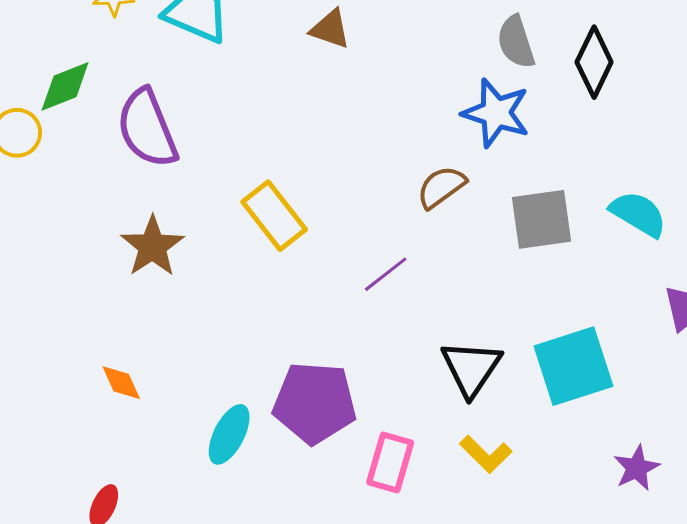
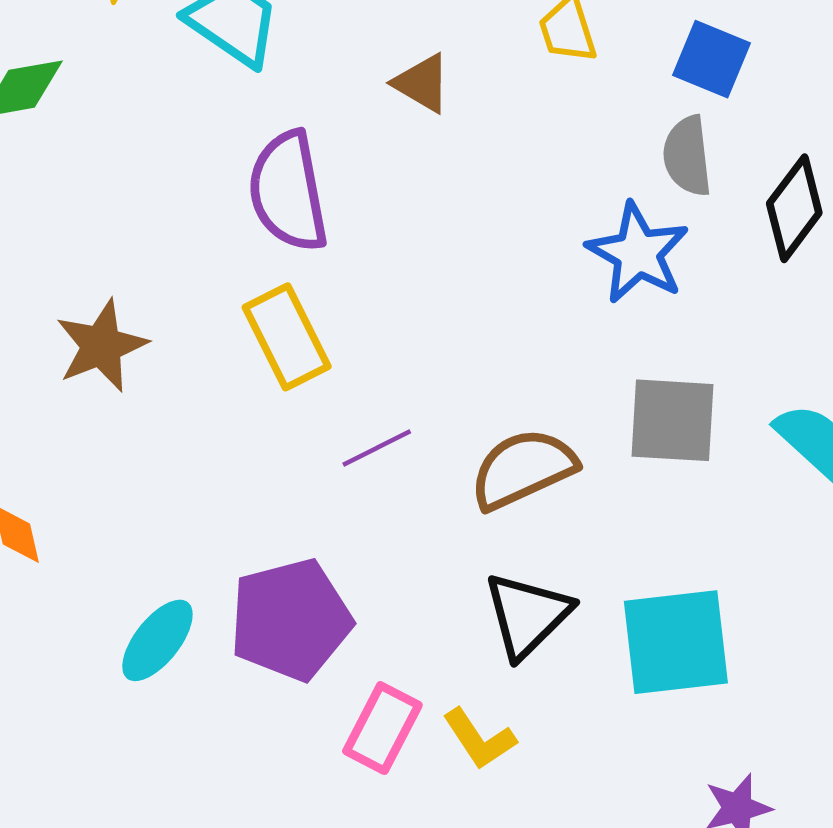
purple semicircle: (147, 128) -> (288, 191), moved
brown semicircle: (441, 187) -> (523, 469), moved, size x1.4
purple line: (386, 274) -> (377, 448), moved
purple pentagon: (315, 403) -> (291, 620), turned -30
yellow L-shape: (486, 454) -> (479, 739), moved

